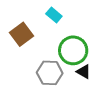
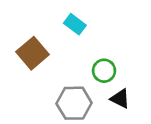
green circle: (73, 50) -> (104, 71), size x0.6

